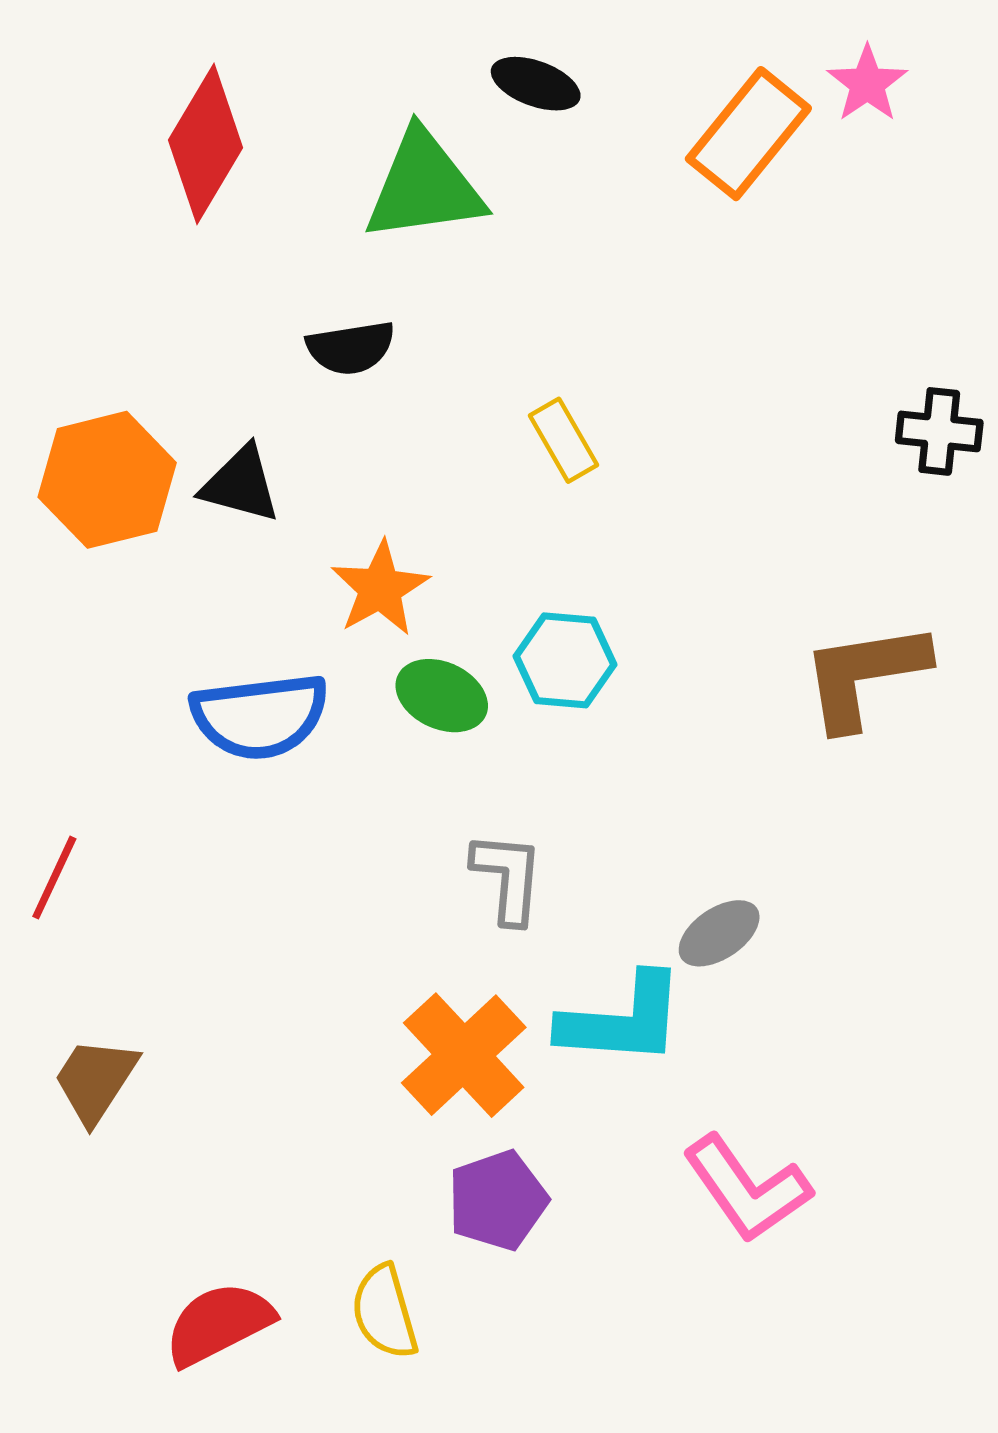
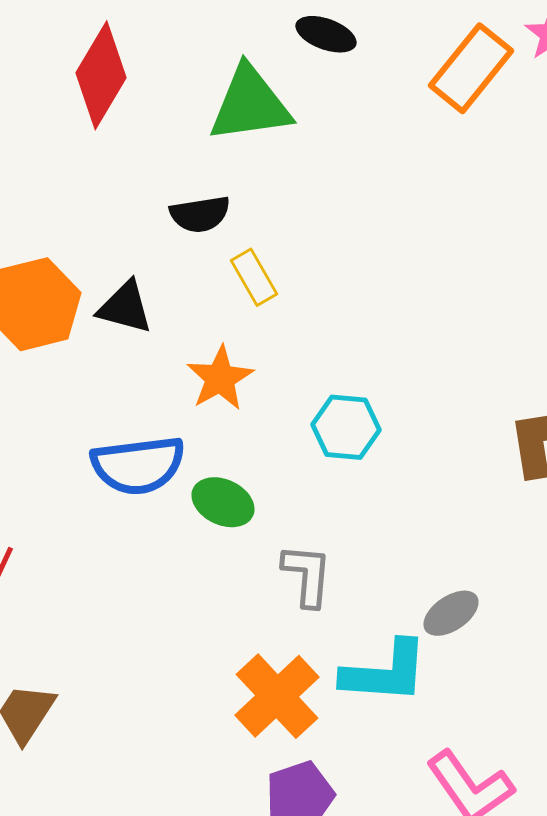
yellow rectangle: (564, 440) -> (254, 277), moved
green ellipse: (442, 696) -> (223, 502), moved

